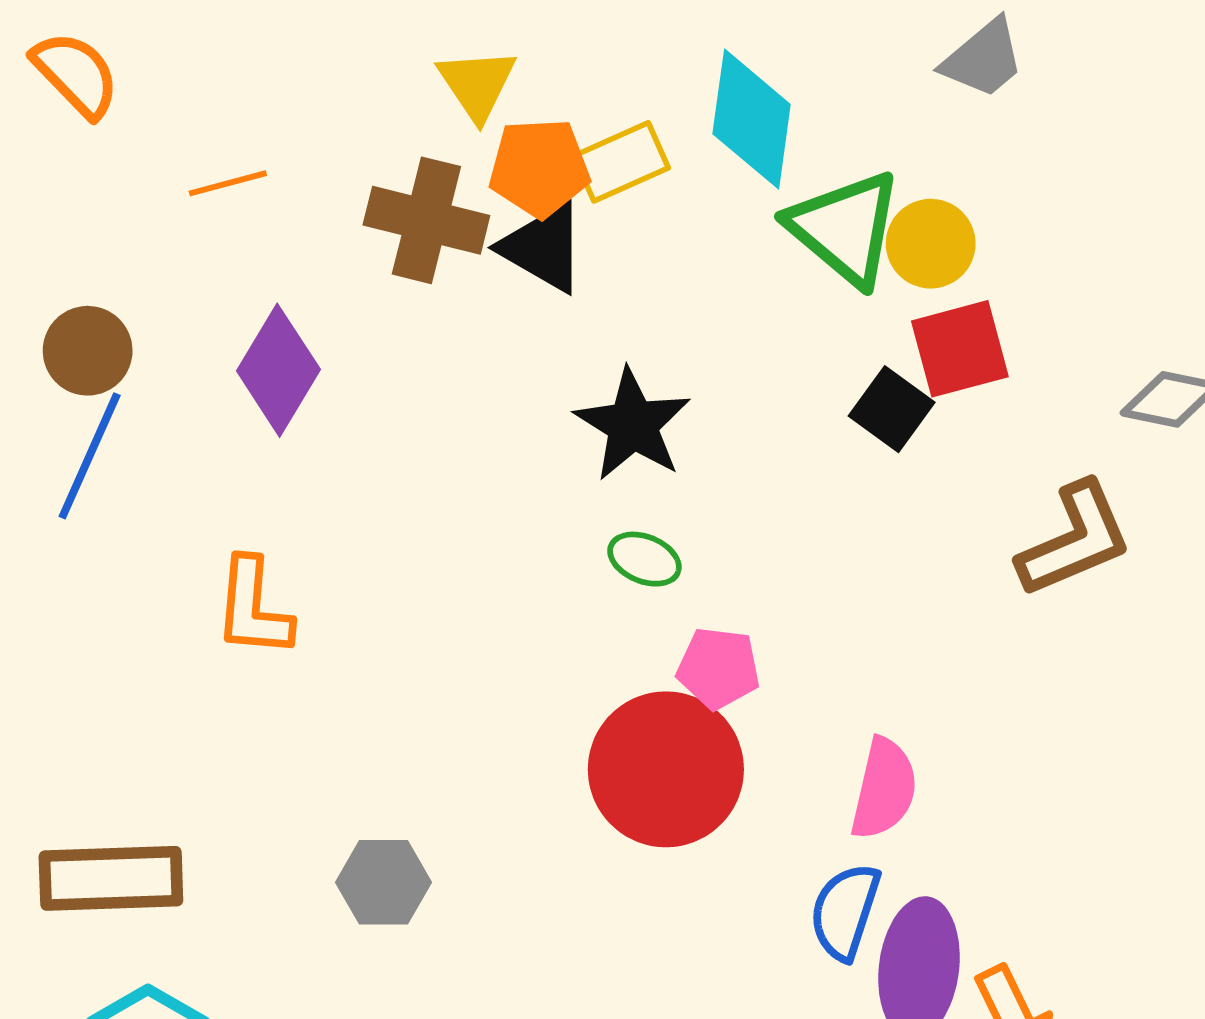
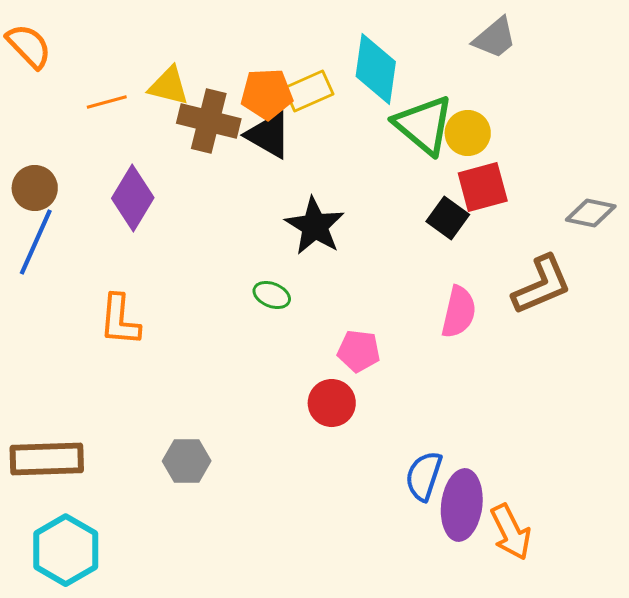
yellow triangle: (477, 84) -> (169, 86), moved, turned -42
green ellipse: (644, 559) -> (272, 295), moved
red circle: (666, 769) -> (332, 403), size x0.6
pink semicircle: (884, 789) -> (459, 312), moved

